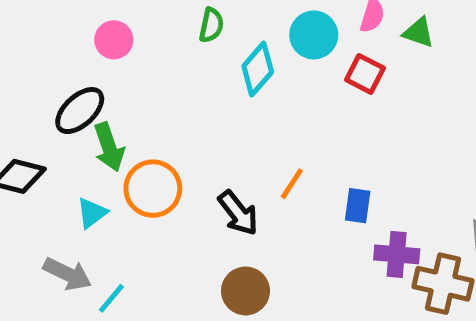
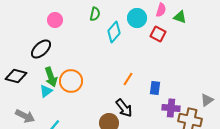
green arrow: (109, 147) -> (51, 77), moved
black arrow: (238, 213) -> (124, 108), moved
gray arrow: (67, 274) -> (25, 116), moved

